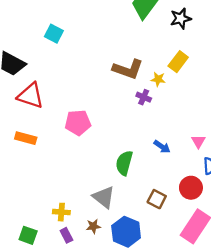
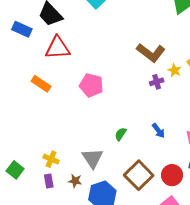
red triangle: (31, 96) -> (58, 48), turned -40
purple cross: (144, 97) -> (157, 82), turned 32
green semicircle: (124, 163) -> (121, 134), size x0.6
brown square: (157, 199) -> (139, 175), size x1.6

